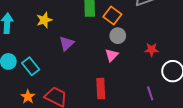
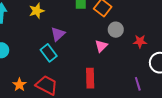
gray circle: (118, 36) -> (116, 30), moved
cyan rectangle: (31, 66) -> (49, 53), moved

